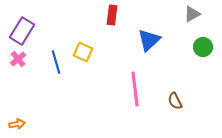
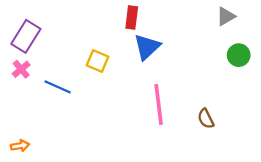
blue triangle: (149, 40) -> (147, 47), moved
blue line: (56, 62) -> (58, 87), moved, turned -50

